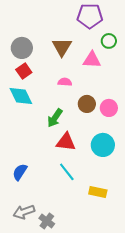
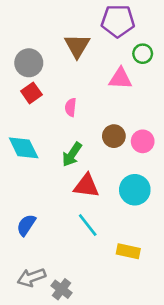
brown triangle: (62, 47) -> (77, 46), moved
pink semicircle: (65, 82) -> (71, 107), moved, turned -88
cyan diamond: (21, 96) -> (24, 148), moved

